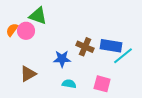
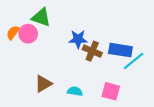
blue star: (62, 59) -> (78, 39), moved
brown triangle: (28, 74) -> (43, 84), moved

